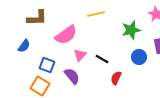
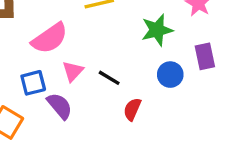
blue square: (47, 65) -> (33, 83), moved, turned -35

